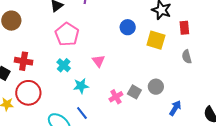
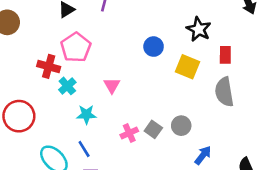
gray semicircle: (187, 57) -> (224, 92), size x1.6
red cross: (24, 61) -> (49, 66), moved

